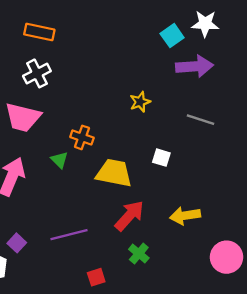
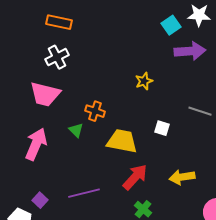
gray line: (200, 120) -> (200, 111), moved

